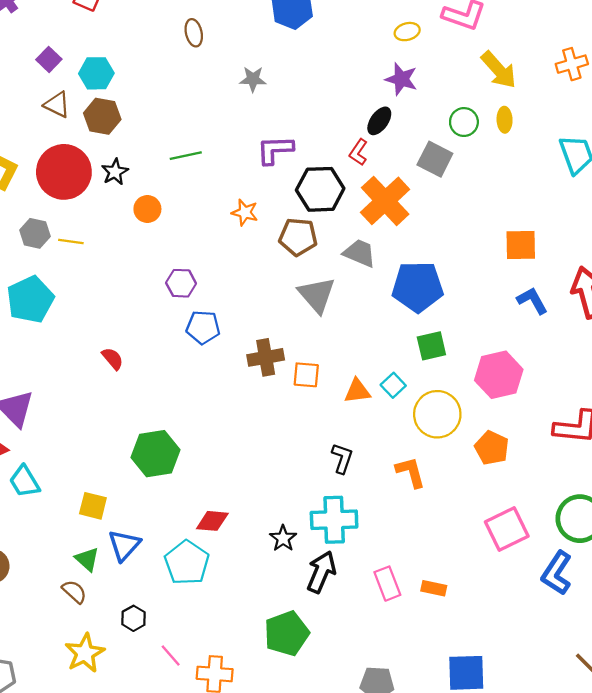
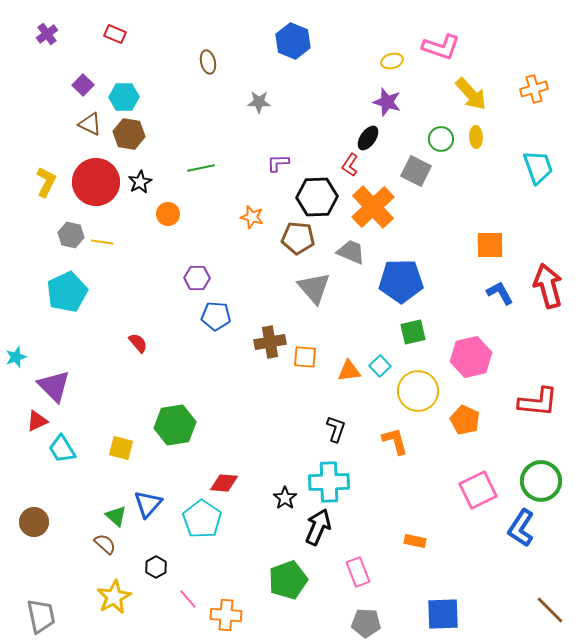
purple L-shape: (275, 150) -> (278, 163), size x0.7
yellow square: (93, 506) -> (121, 448), moved
pink rectangle: (387, 584) -> (358, 572), moved

